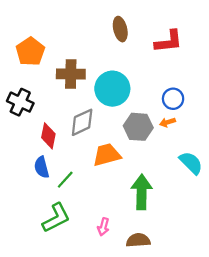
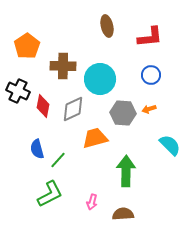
blue circle: (173, 99) -> (151, 75), moved
red diamond: (48, 136) -> (43, 106), moved

